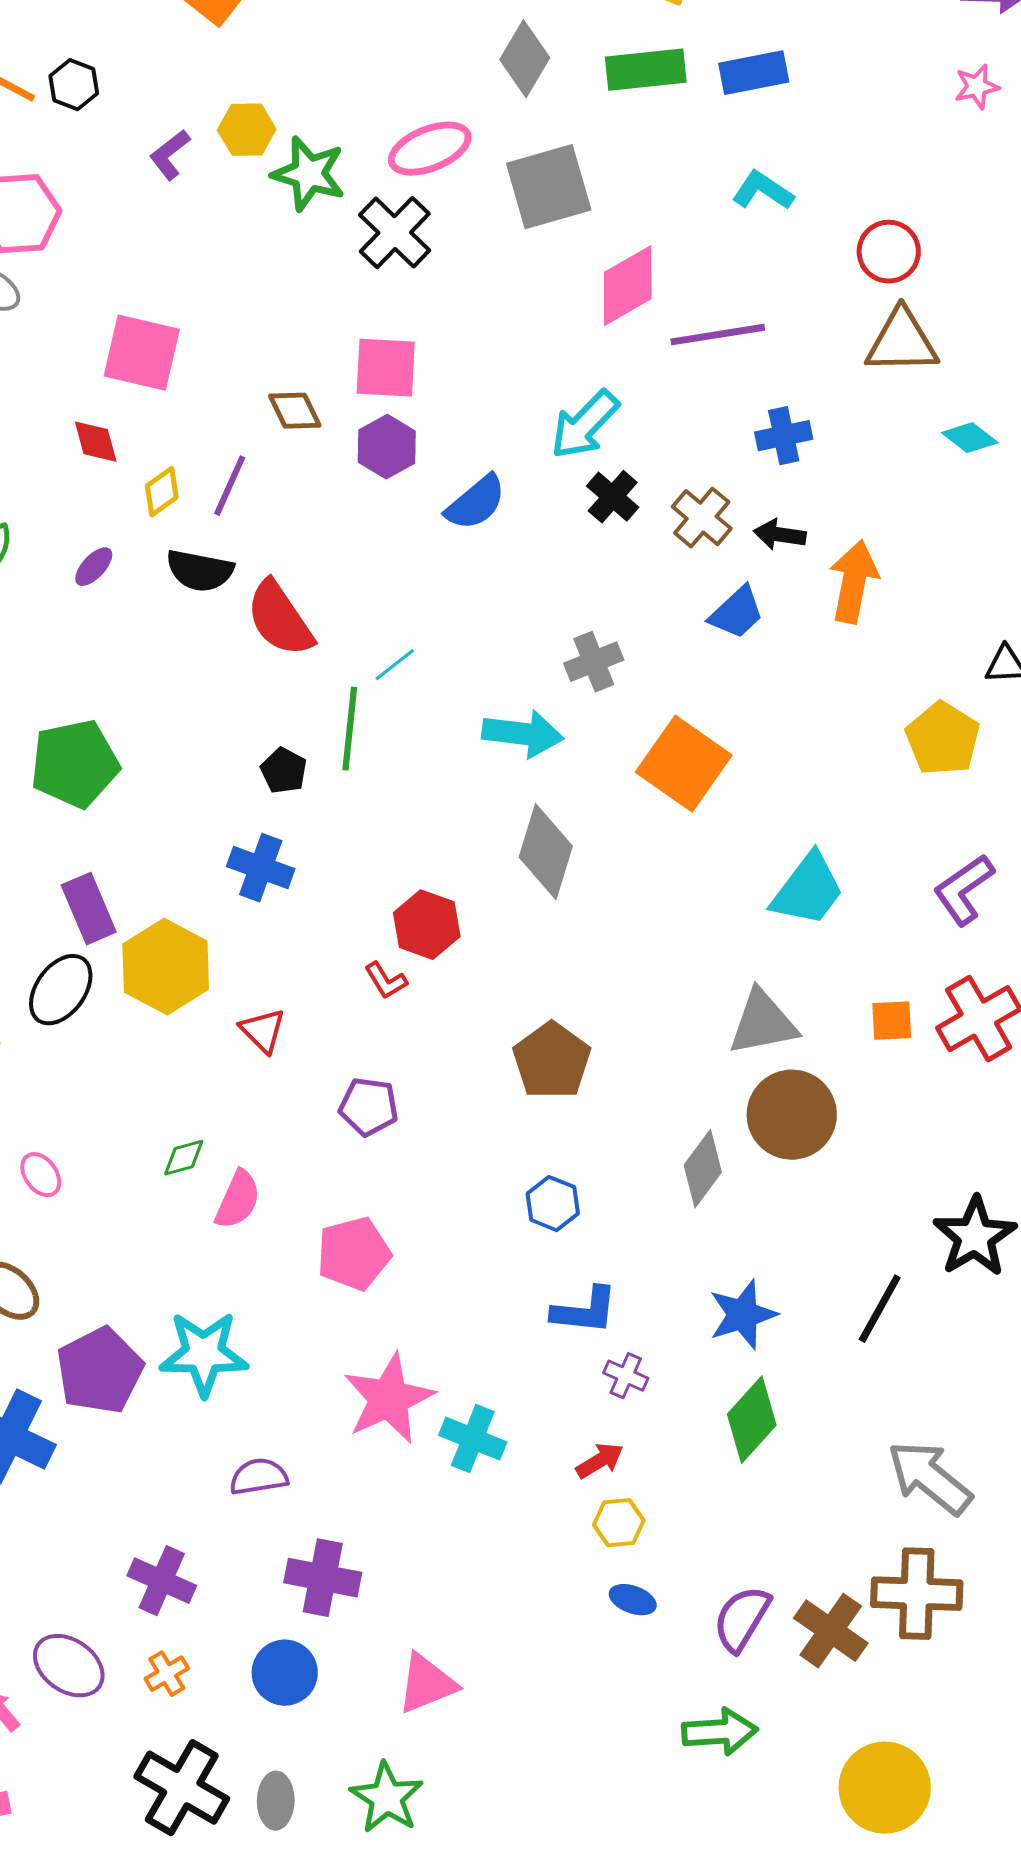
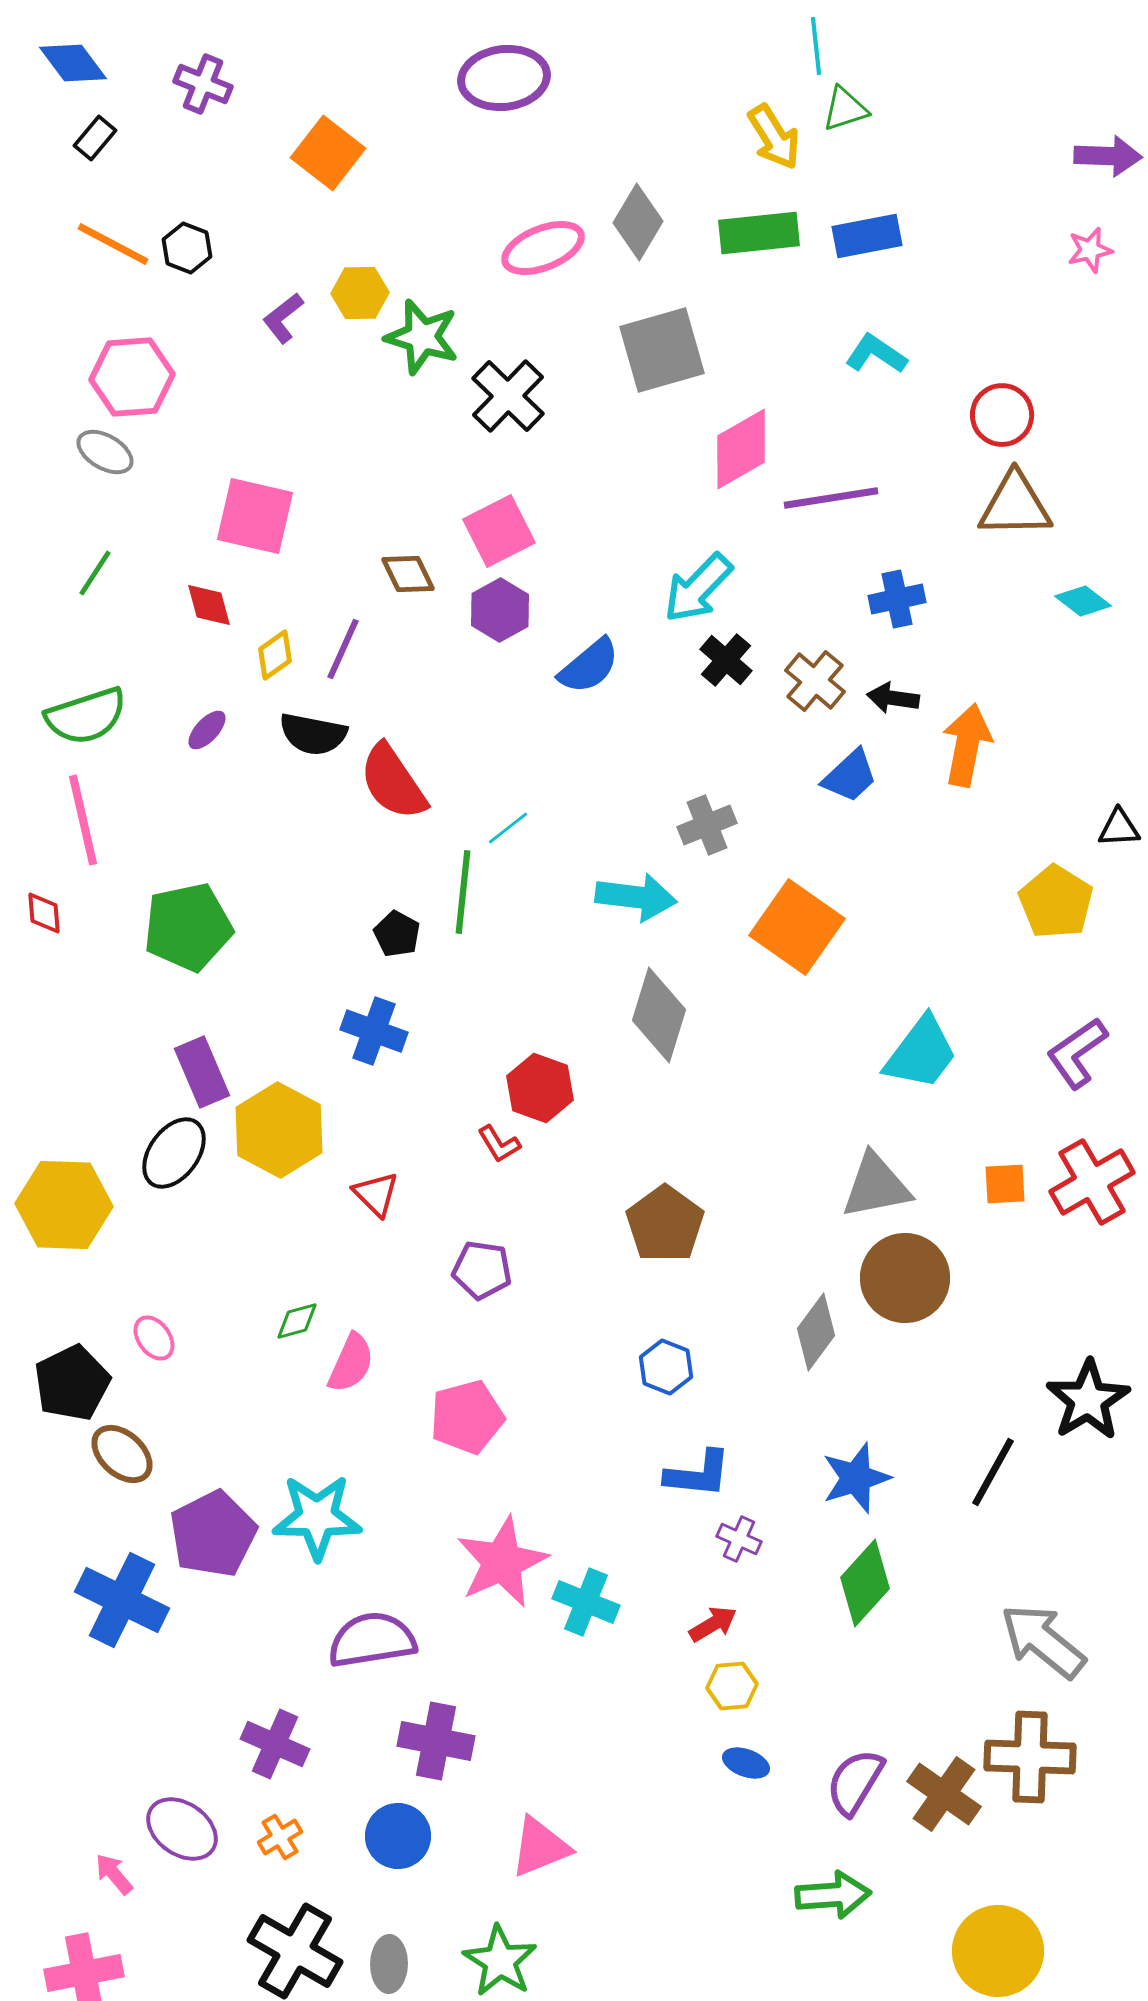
pink ellipse: (430, 149) -> (543, 248), moved
pink square: (386, 368) -> (499, 531), turned -30
purple semicircle: (259, 1477) -> (372, 1640), size x1.5

